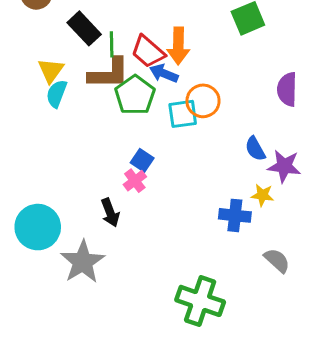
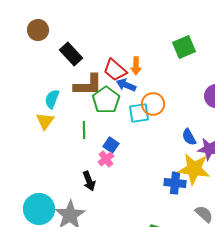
green line: (112, 44) -> (84, 130), moved
orange arrow: (178, 46) -> (136, 66), size x0.7
yellow triangle: (51, 70) -> (45, 121), moved
yellow star: (262, 195) -> (194, 169), size x2.0
cyan circle: (38, 227) -> (39, 209), moved

